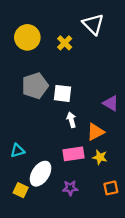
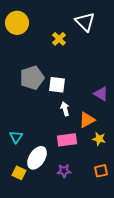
yellow circle: (27, 37) -> (17, 23), moved
cyan triangle: (17, 151) -> (16, 137), turned -40
yellow star: (100, 157) -> (99, 139), moved

